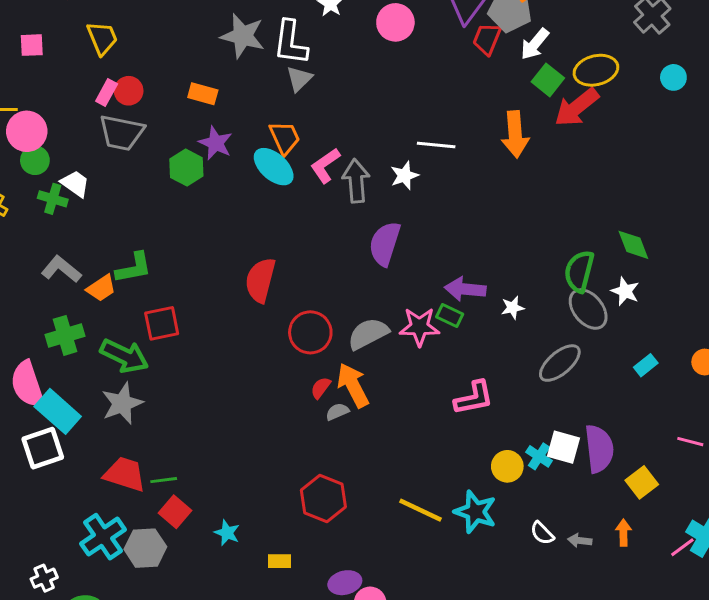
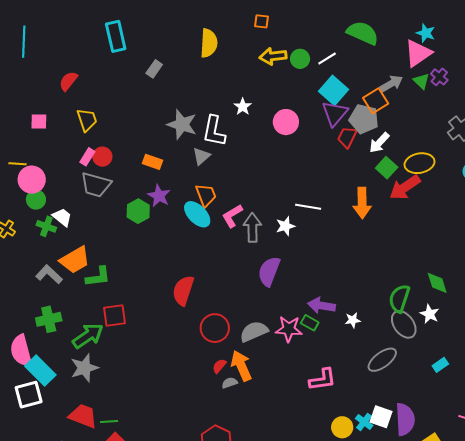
gray triangle: (299, 79) -> (201, 156), moved
orange trapezoid: (101, 288) -> (75, 260), moved, size x1.5
green arrow: (124, 356) -> (88, 336), turned -64

